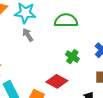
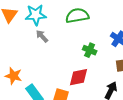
red diamond: (57, 81) -> (78, 77), turned -30

